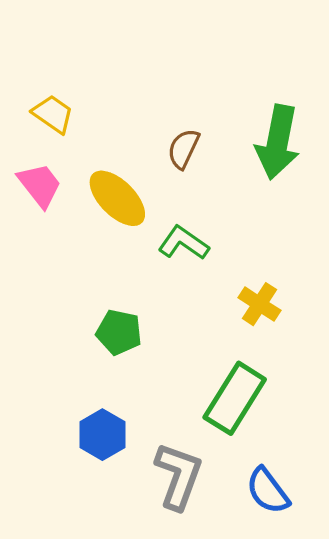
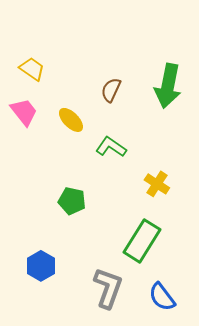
yellow ellipse: (117, 198) -> (71, 120), size x0.7
blue hexagon: (102, 435) -> (41, 266), moved

